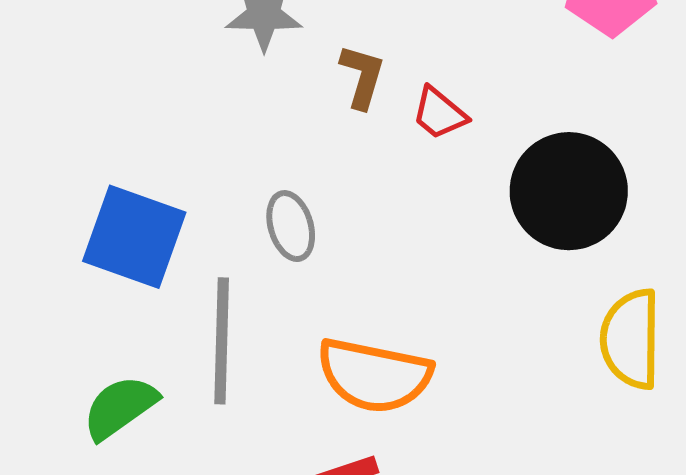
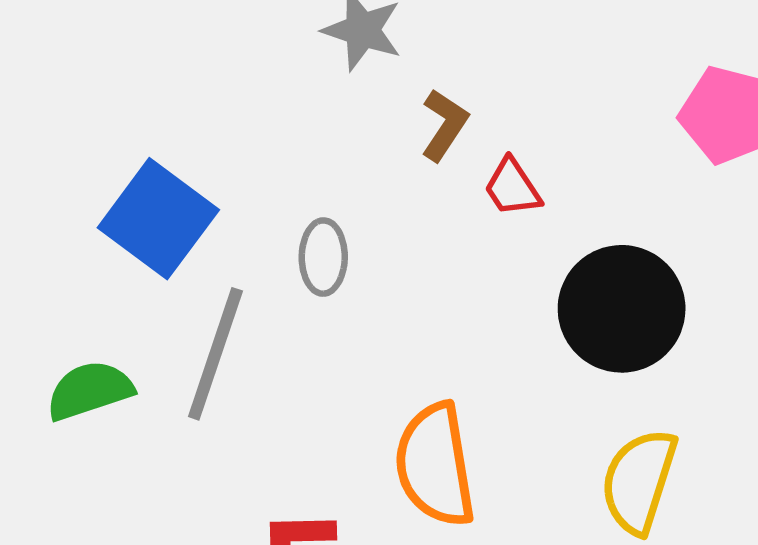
orange semicircle: (374, 375) -> (435, 465), moved, turned 52

